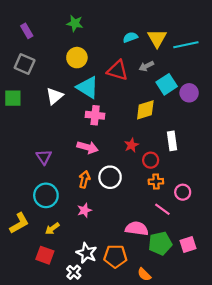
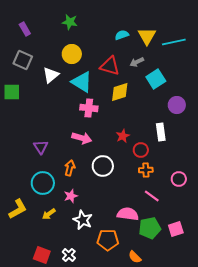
purple circle: (189, 93) -> (177, 105), moved
white triangle: (54, 96) -> (51, 75), moved
yellow diamond: (145, 110) -> (120, 92), moved
orange arrow: (84, 179) -> (70, 168), moved
pink circle: (183, 192) -> (179, 179), moved
pink star: (84, 210) -> (71, 196), moved
white star: (87, 253) -> (83, 220), moved
red square: (45, 255) -> (42, 255), moved

